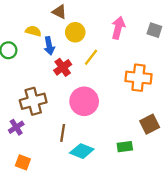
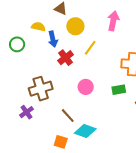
pink circle: (84, 101) -> (86, 87), size x0.6
brown line: (63, 133) -> (68, 116), turned -49
green rectangle: (125, 147) -> (119, 90), moved
orange square: (23, 162) -> (61, 142), moved

